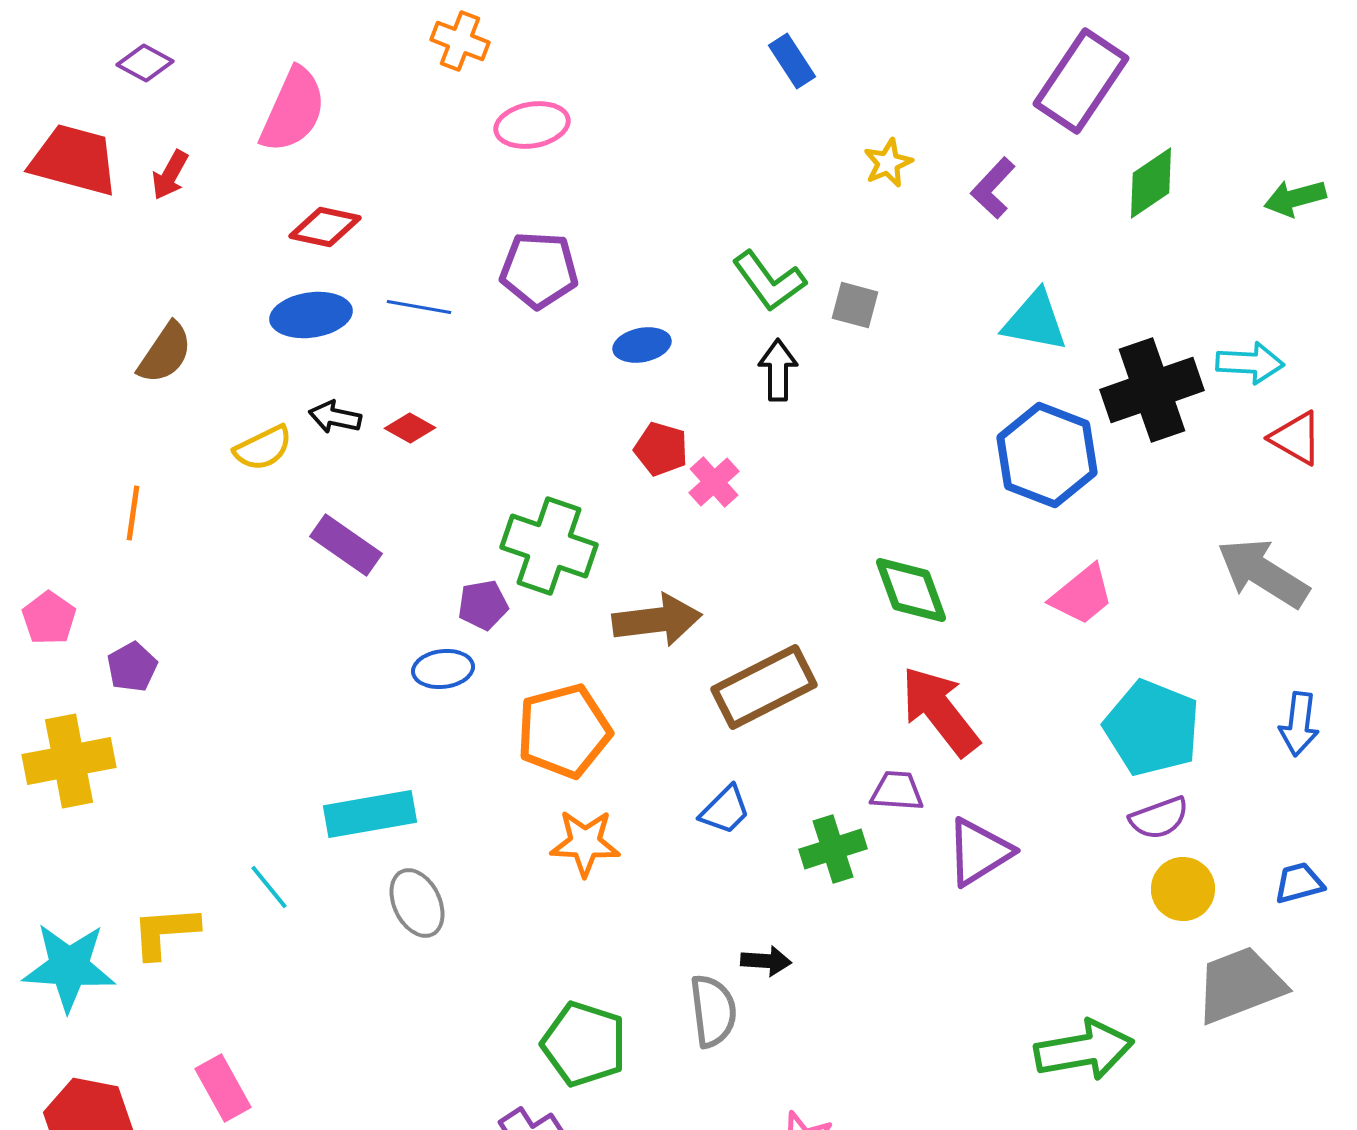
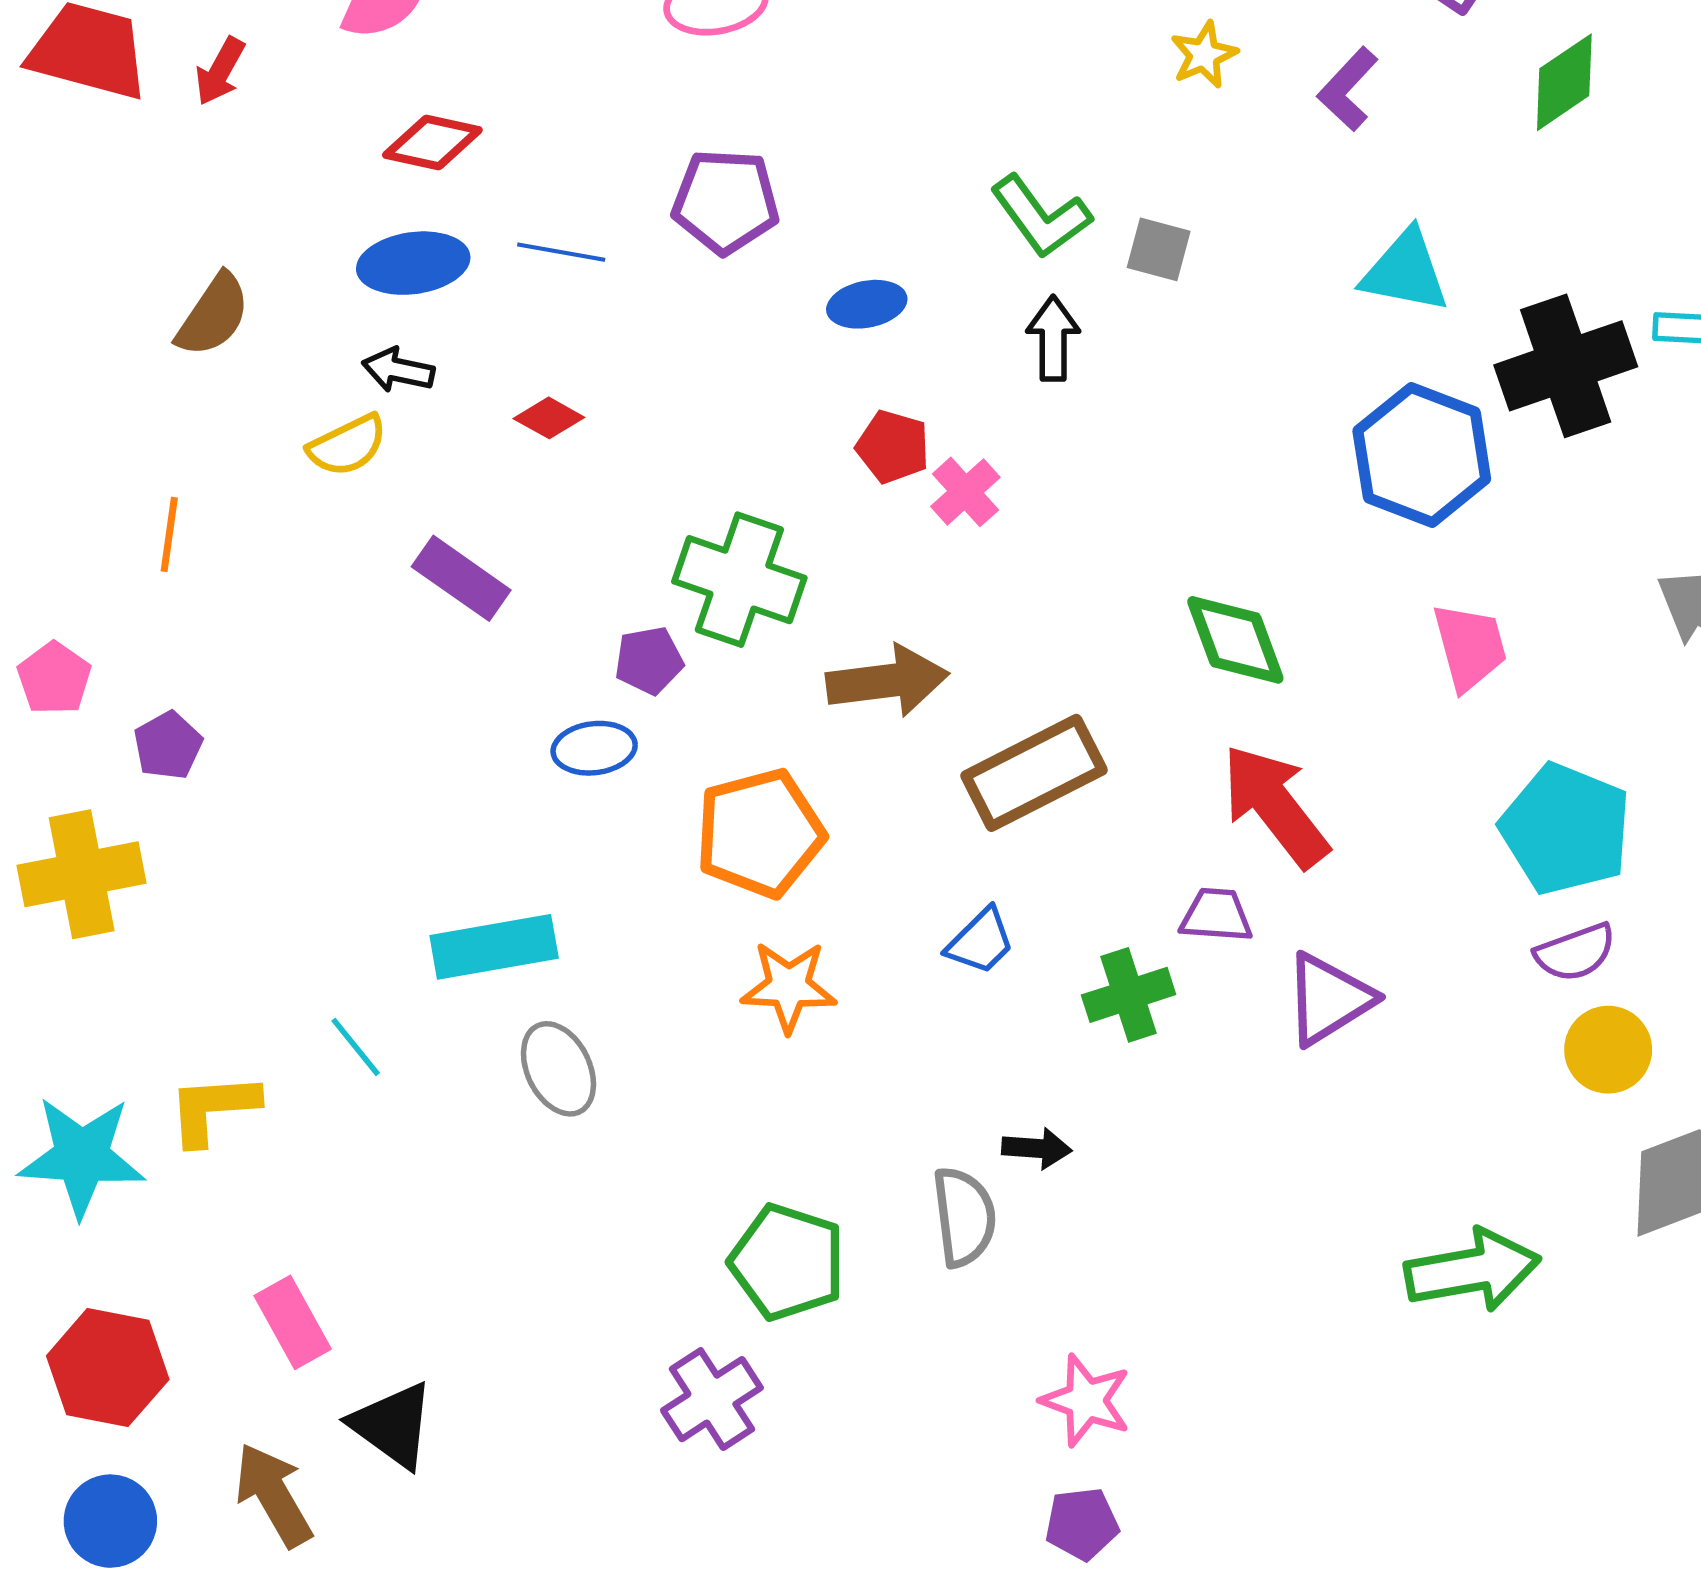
black arrow: (335, 417) -> (398, 370), moved
pink trapezoid: (1082, 595) -> (1470, 647), turned -66

